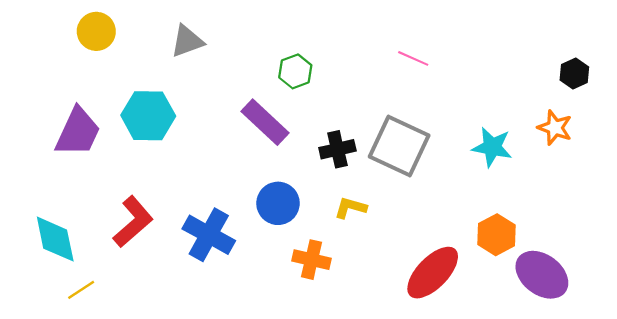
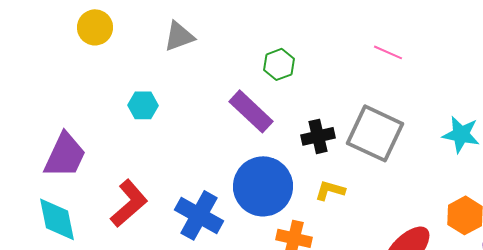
cyan hexagon: (148, 116) -> (143, 105), size x0.6
purple trapezoid: (78, 132) -> (65, 155), moved
blue circle: (278, 203) -> (263, 186), size x1.5

